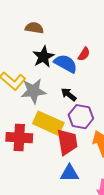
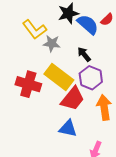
gray star: (33, 91) -> (52, 43), size x0.7
red trapezoid: (67, 142) -> (73, 99), turned 36

